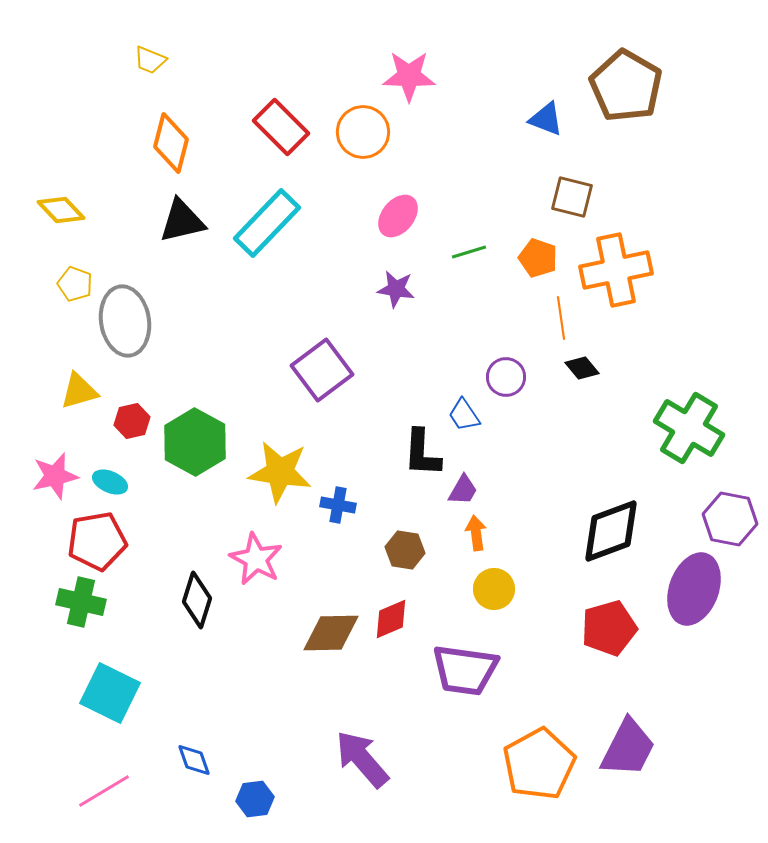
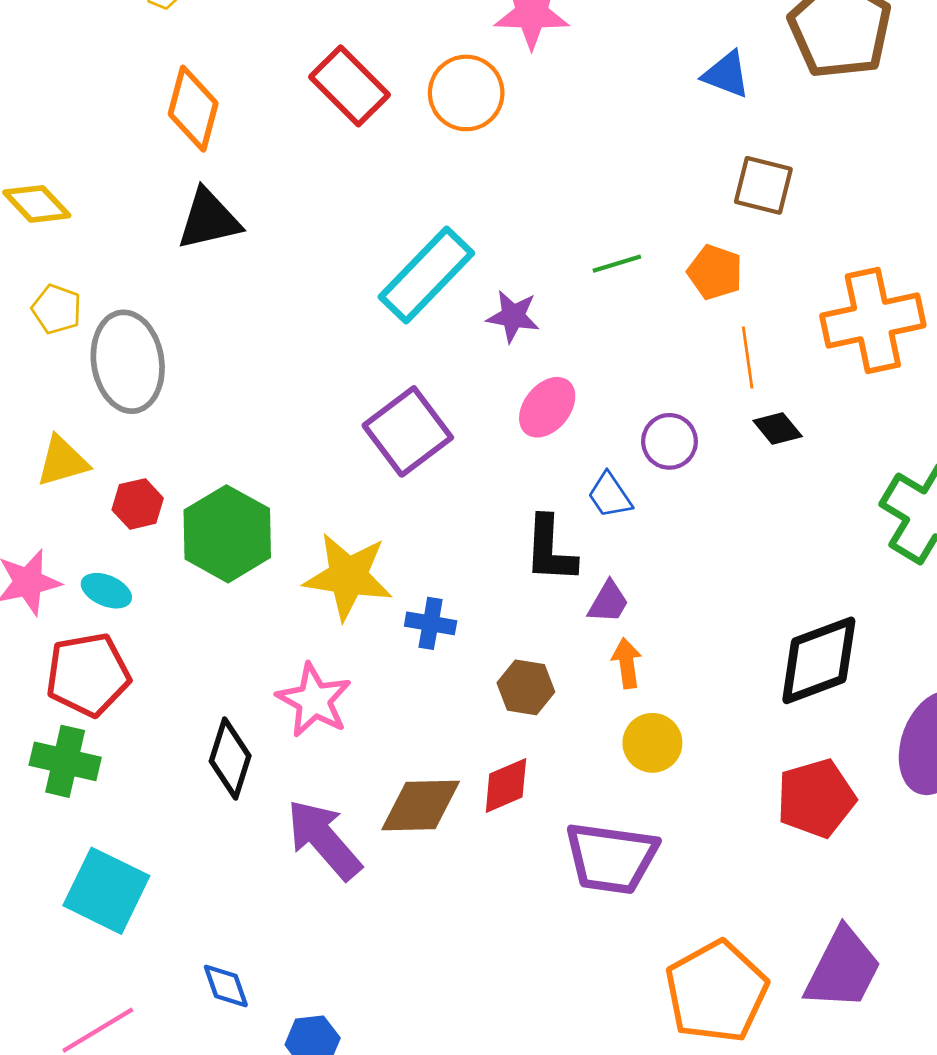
pink ellipse: (398, 216) -> (547, 407), moved
cyan rectangle: (267, 223) -> (426, 275), moved
orange cross: (616, 270) -> (873, 320), moved
purple arrow: (362, 759) -> (324, 840), moved

